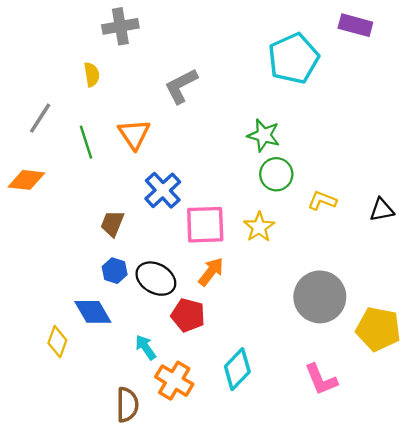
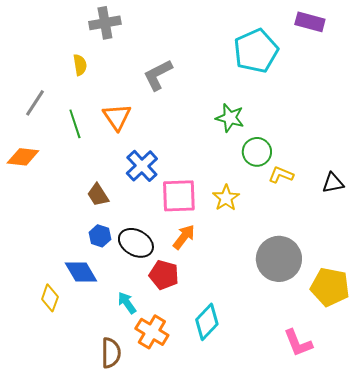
green circle: (276, 174) -> (257, 152), moved
brown trapezoid: (112, 224) -> (98, 195), turned -55
pink L-shape: (321, 379) -> (298, 343), moved

